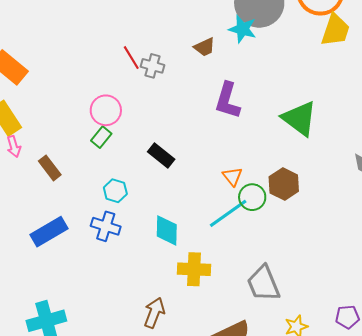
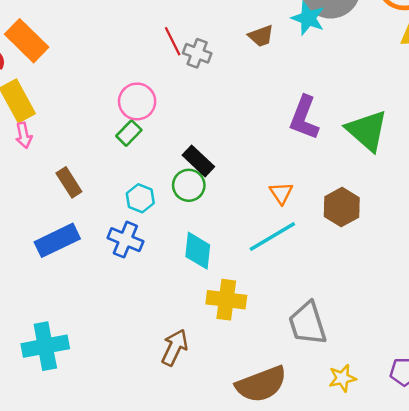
purple L-shape: (228, 101) -> (304, 118), moved
brown rectangle: (50, 168) -> (69, 182), moved
green circle: (252, 197) -> (189, 185), moved

